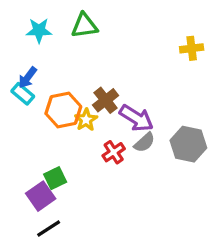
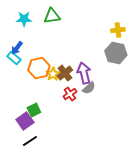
brown cross: (106, 100) -> (65, 73), moved
purple arrow: (136, 118) -> (84, 73), turned -135
gray hexagon: (188, 144) -> (116, 53), moved

